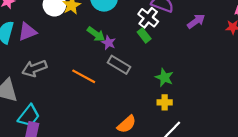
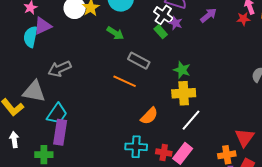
purple triangle: (27, 32) -> (43, 26), moved
purple star: (109, 43) -> (176, 23), moved
orange line: (84, 76) -> (125, 81), moved
yellow cross: (165, 102) -> (184, 93), size x1.6

